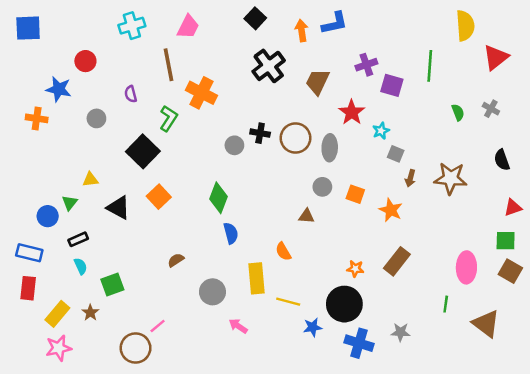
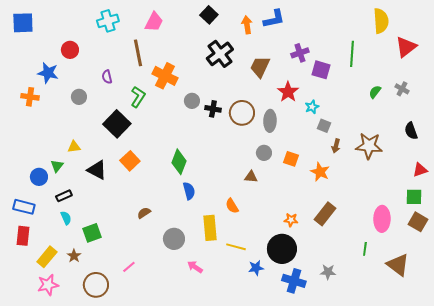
green semicircle: (458, 112) -> (375, 92), turned -120
gray circle: (234, 145) -> (192, 101), moved
brown circle: (136, 348) -> (96, 285), moved

